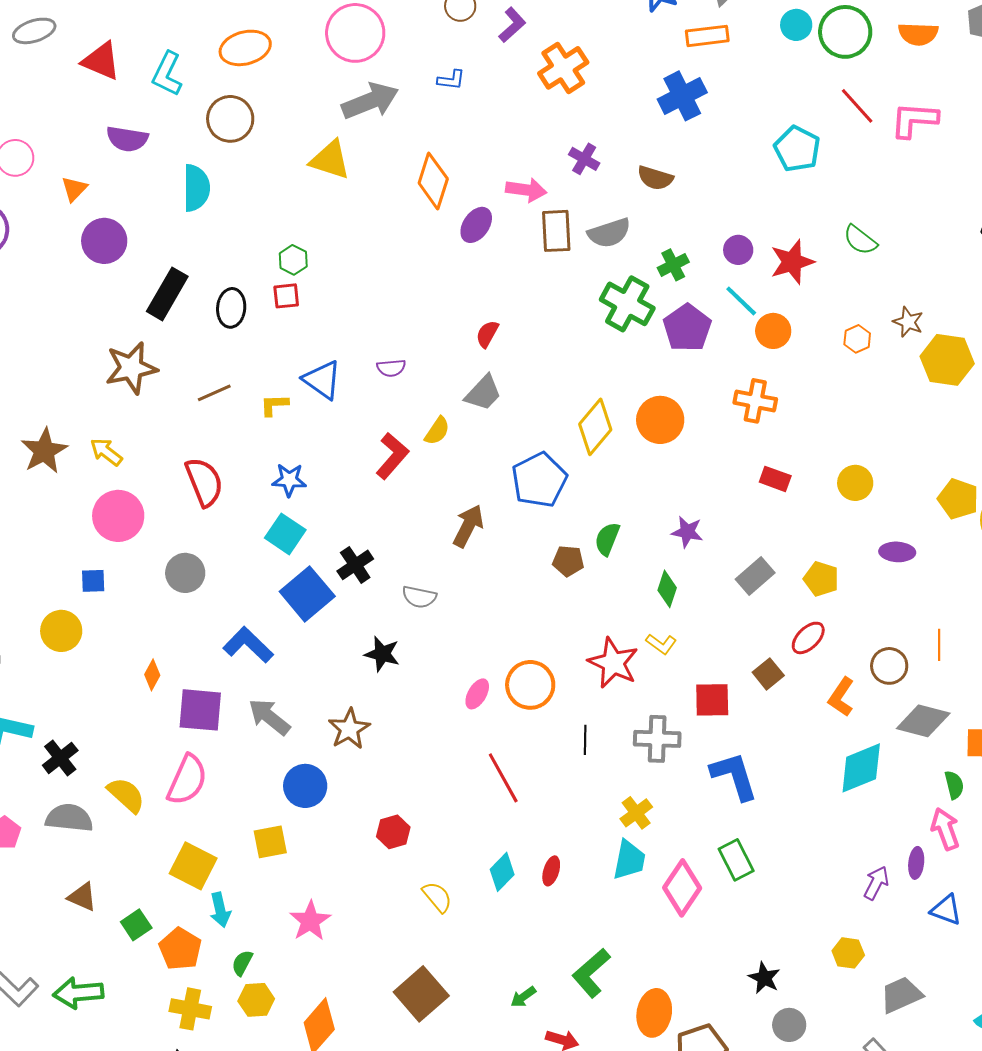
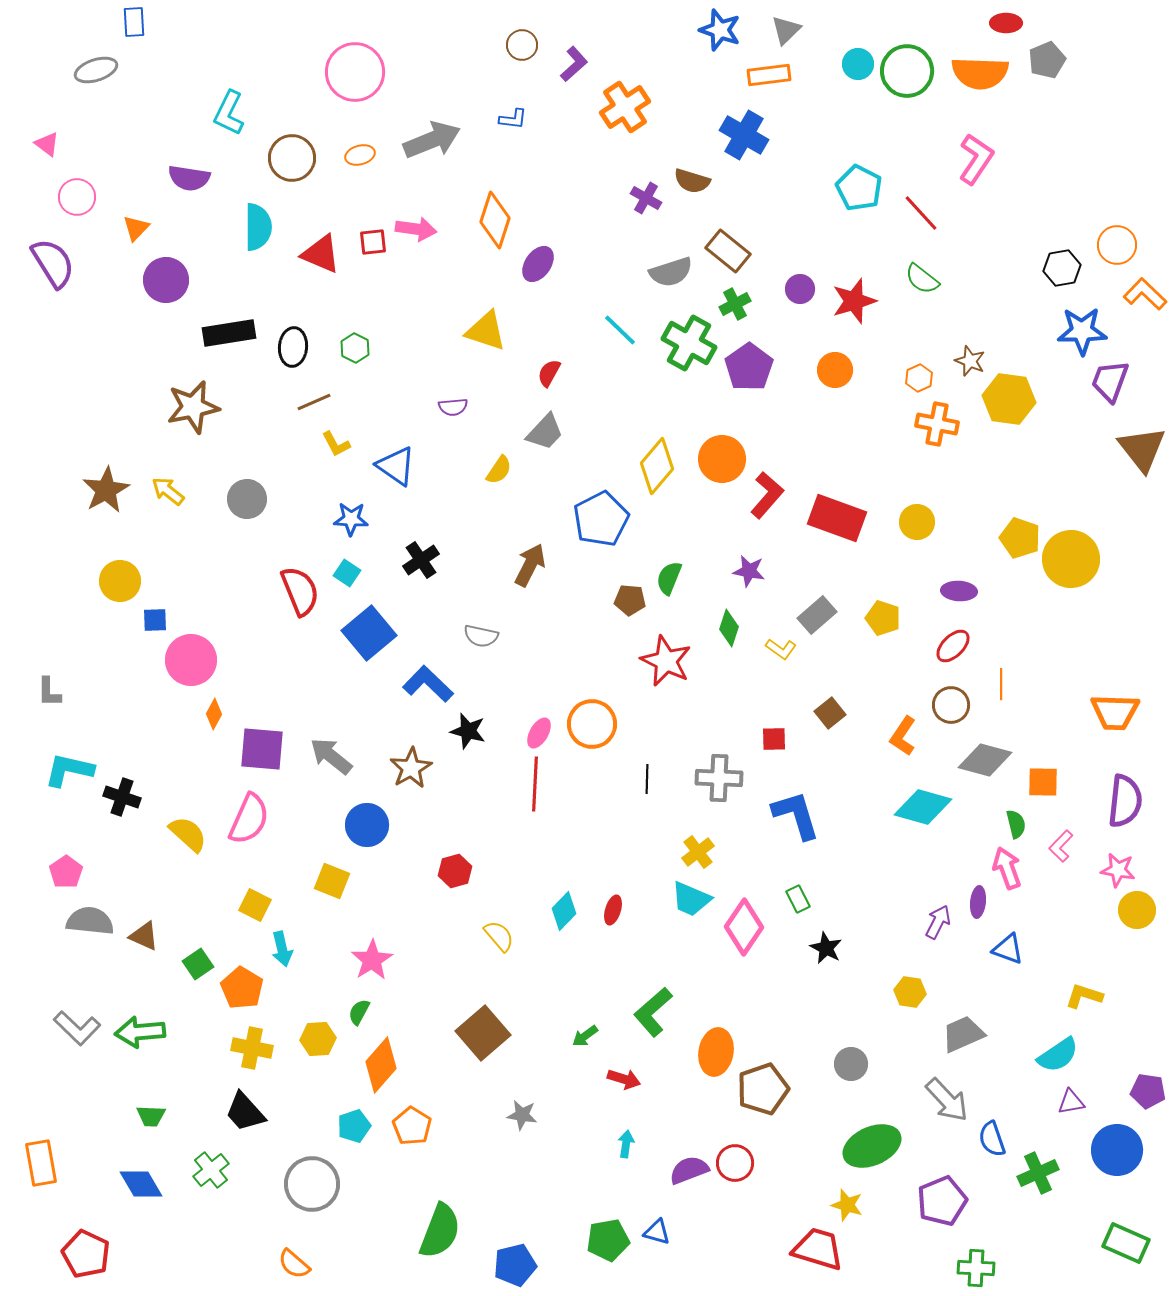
pink circle: (355, 33) -> (355, 72), moved
orange semicircle: (918, 34) -> (980, 73), size x1.4
orange ellipse: (245, 48) -> (360, 155), moved, size x0.6
red triangle: (101, 61) -> (321, 254), moved
blue cross: (682, 96) -> (744, 135), turned -33
red line: (857, 106) -> (921, 213), moved
pink L-shape: (914, 120) -> (976, 159), turned 120
yellow triangle: (330, 160) -> (486, 331), moved
brown semicircle: (655, 178) -> (692, 181), moved
pink arrow: (526, 190) -> (416, 229), moved
brown rectangle: (556, 231) -> (728, 251), moved, turned -48
green hexagon: (293, 260) -> (355, 348), moved
black rectangle: (167, 294) -> (229, 333), turned 51
red square: (286, 296) -> (373, 242), moved
cyan line: (741, 301) -> (620, 330), moved
blue triangle: (322, 380) -> (396, 466), moved
brown line: (214, 393) -> (314, 402), moved
orange cross: (755, 401) -> (937, 424), moved
yellow L-shape: (274, 405) -> (336, 444), turned -116
red L-shape: (392, 456) -> (767, 495), moved
red rectangle: (775, 479) -> (837, 518), size x1.8
red semicircle: (204, 482) -> (300, 591), moved
pink circle: (118, 516) -> (191, 660), moved
cyan square: (285, 534) -> (347, 573), size x0.7
black cross: (355, 565) -> (421, 560), moved
gray circle: (185, 573) -> (247, 499), moved
yellow circle: (61, 631) -> (120, 581), moved
red ellipse: (808, 638) -> (953, 646), moved
yellow L-shape: (661, 644) -> (781, 649), moved
blue L-shape: (248, 645) -> (428, 684), moved
black star: (382, 654) -> (468, 731), moved
red star: (613, 663) -> (666, 661), moved
red square: (712, 700) -> (774, 739), size x0.7
black cross: (60, 758) -> (122, 797), turned -33
cyan diamond: (861, 768) -> (923, 807), turned 38
red line: (503, 778) -> (535, 784), moved, turned 32
gray semicircle: (69, 818) -> (90, 921), moved
yellow square: (270, 842) -> (332, 881), turned 33
cyan trapezoid: (629, 860) -> (691, 899), turned 102
green rectangle: (736, 860) -> (798, 899), size x0.7
yellow square: (193, 866) -> (255, 905), size x0.7
green semicircle: (242, 963) -> (359, 1012), moved
black star: (764, 978) -> (826, 948), moved

